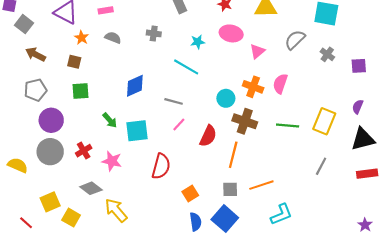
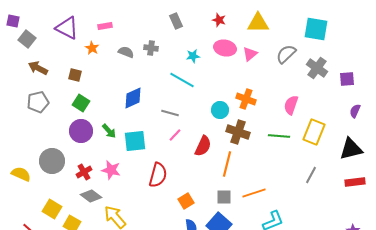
orange star: (82, 38) -> (92, 48), moved
gray semicircle: (113, 38) -> (126, 52), moved
pink triangle: (257, 51) -> (250, 54), moved
gray cross: (327, 54) -> (317, 68), size x1.5
pink semicircle: (280, 84) -> (291, 105), moved
green square: (80, 91) -> (81, 103), turned 36
purple semicircle: (358, 107) -> (355, 111), moved
purple circle: (51, 120) -> (81, 131), moved
red cross: (84, 151) -> (84, 172), moved
yellow square: (50, 202) -> (52, 209), turned -36

